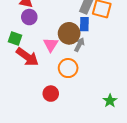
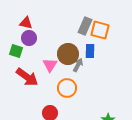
blue rectangle: (84, 24) -> (90, 51), moved
green square: (15, 38) -> (16, 51), moved

